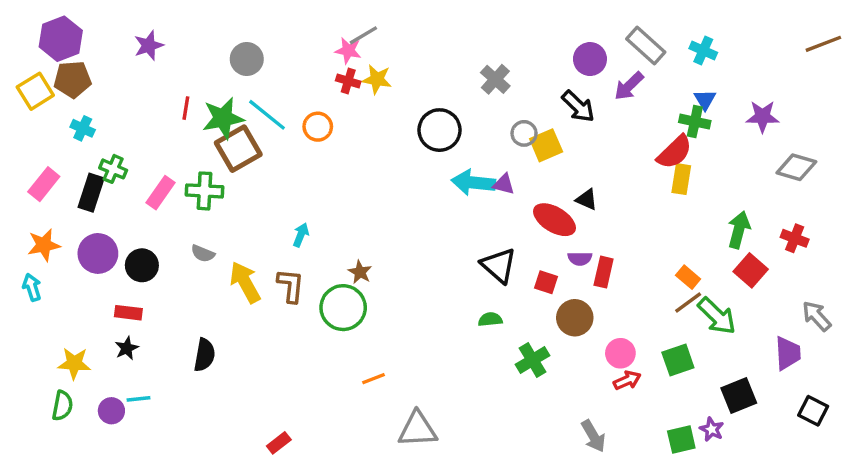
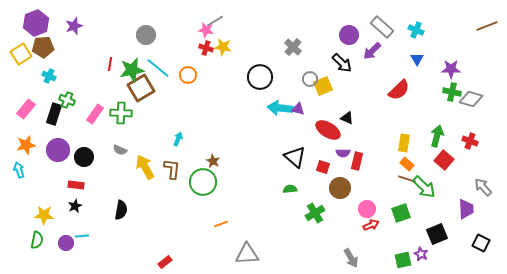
purple star: (149, 45) -> (74, 26), moved
green cross: (695, 122) -> (452, 92), moved
yellow rectangle: (681, 179) -> (404, 143), moved
brown line: (688, 303) -> (407, 179), turned 54

